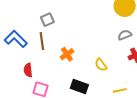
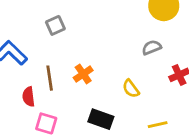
gray semicircle: (125, 35) -> (152, 47), moved
brown line: (42, 41) -> (50, 78), moved

